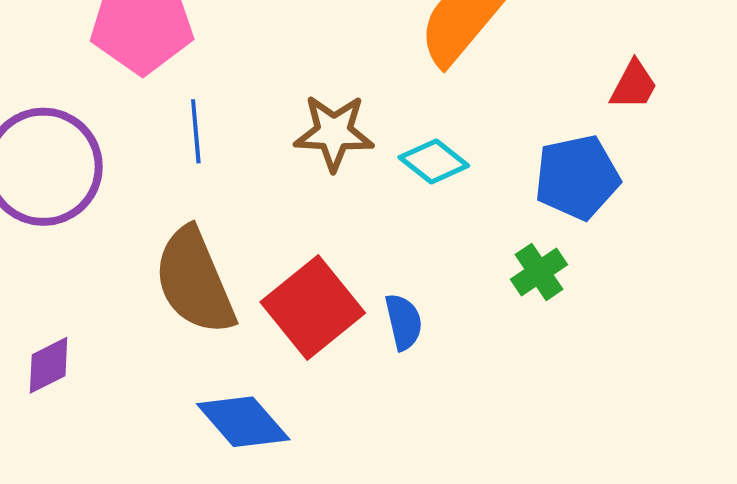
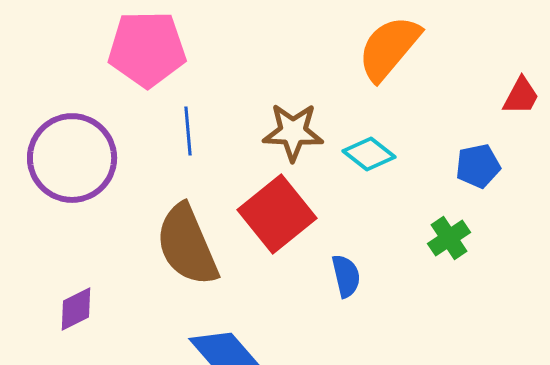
blue pentagon: (577, 177) -> (478, 166), size x0.7
red square: (313, 307) -> (277, 214), moved

